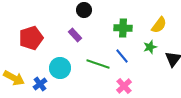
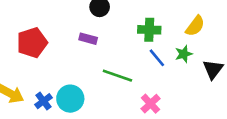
purple rectangle: (75, 35) -> (88, 39), turned -32
blue line: (122, 56) -> (157, 58), moved
cyan circle: (60, 68) -> (70, 99), moved

